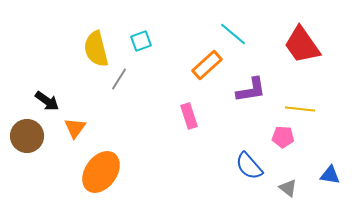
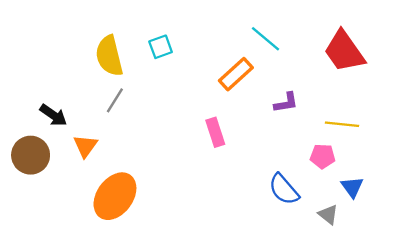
gray line: (119, 79) -> (115, 100), moved
purple L-shape: (251, 90) -> (286, 103), size x0.7
blue triangle: (330, 175) -> (352, 187), moved, turned 45

